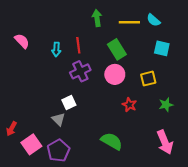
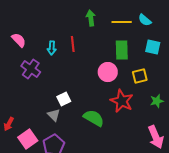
green rectangle: (117, 49) -> (122, 50), moved, turned 30
purple cross: (80, 71) -> (31, 69), moved, turned -30
red star: (129, 105) -> (122, 101), size x1.6
green semicircle: (112, 141) -> (94, 118), moved

